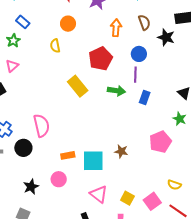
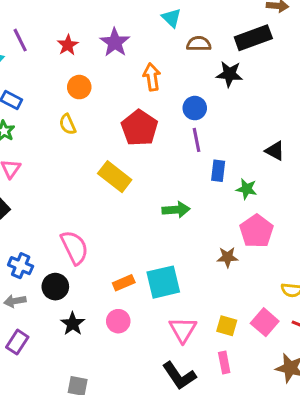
brown semicircle: (144, 22) -> (199, 44), moved, turned -56
green arrow: (116, 91) -> (176, 210), moved
green star: (180, 119) -> (247, 189), moved
brown star: (121, 151) -> (227, 257), moved
black star: (31, 187) -> (73, 324), moved
pink triangle: (99, 194) -> (183, 330), turned 36

